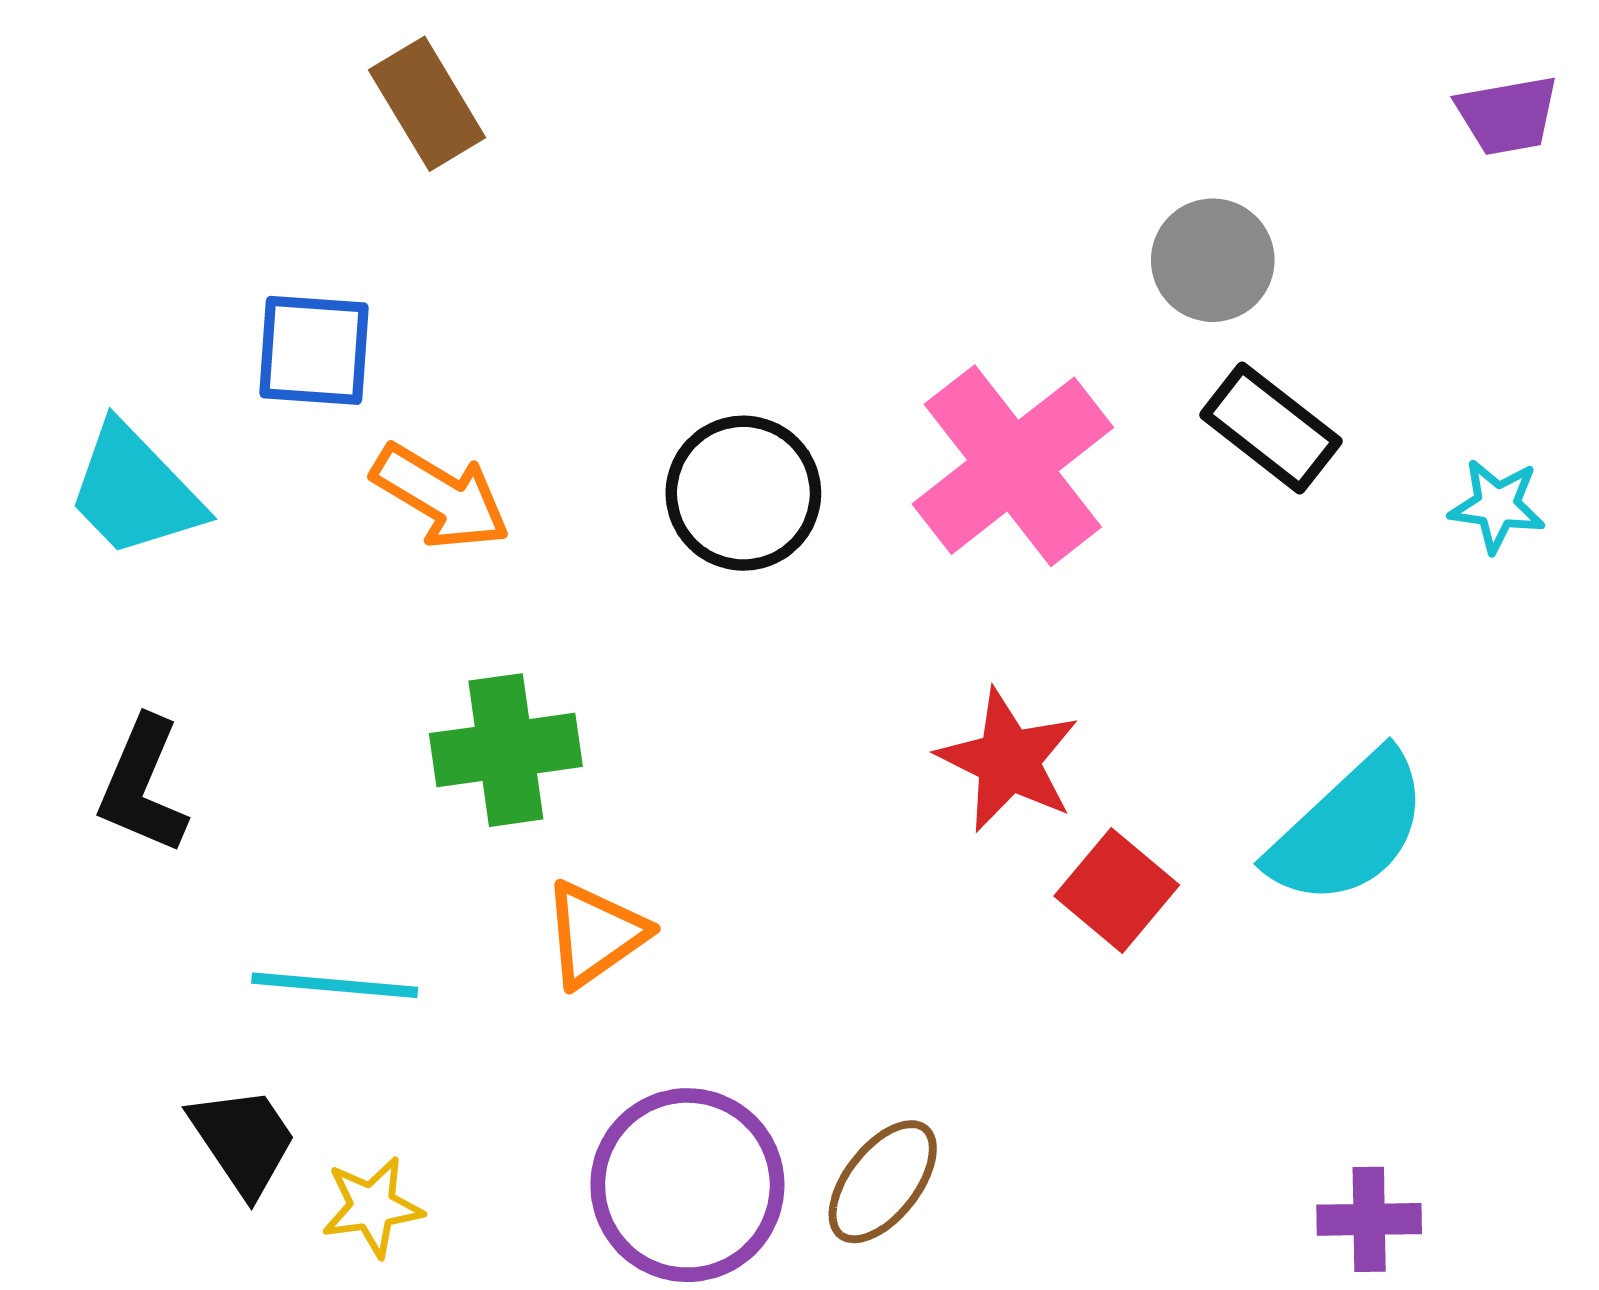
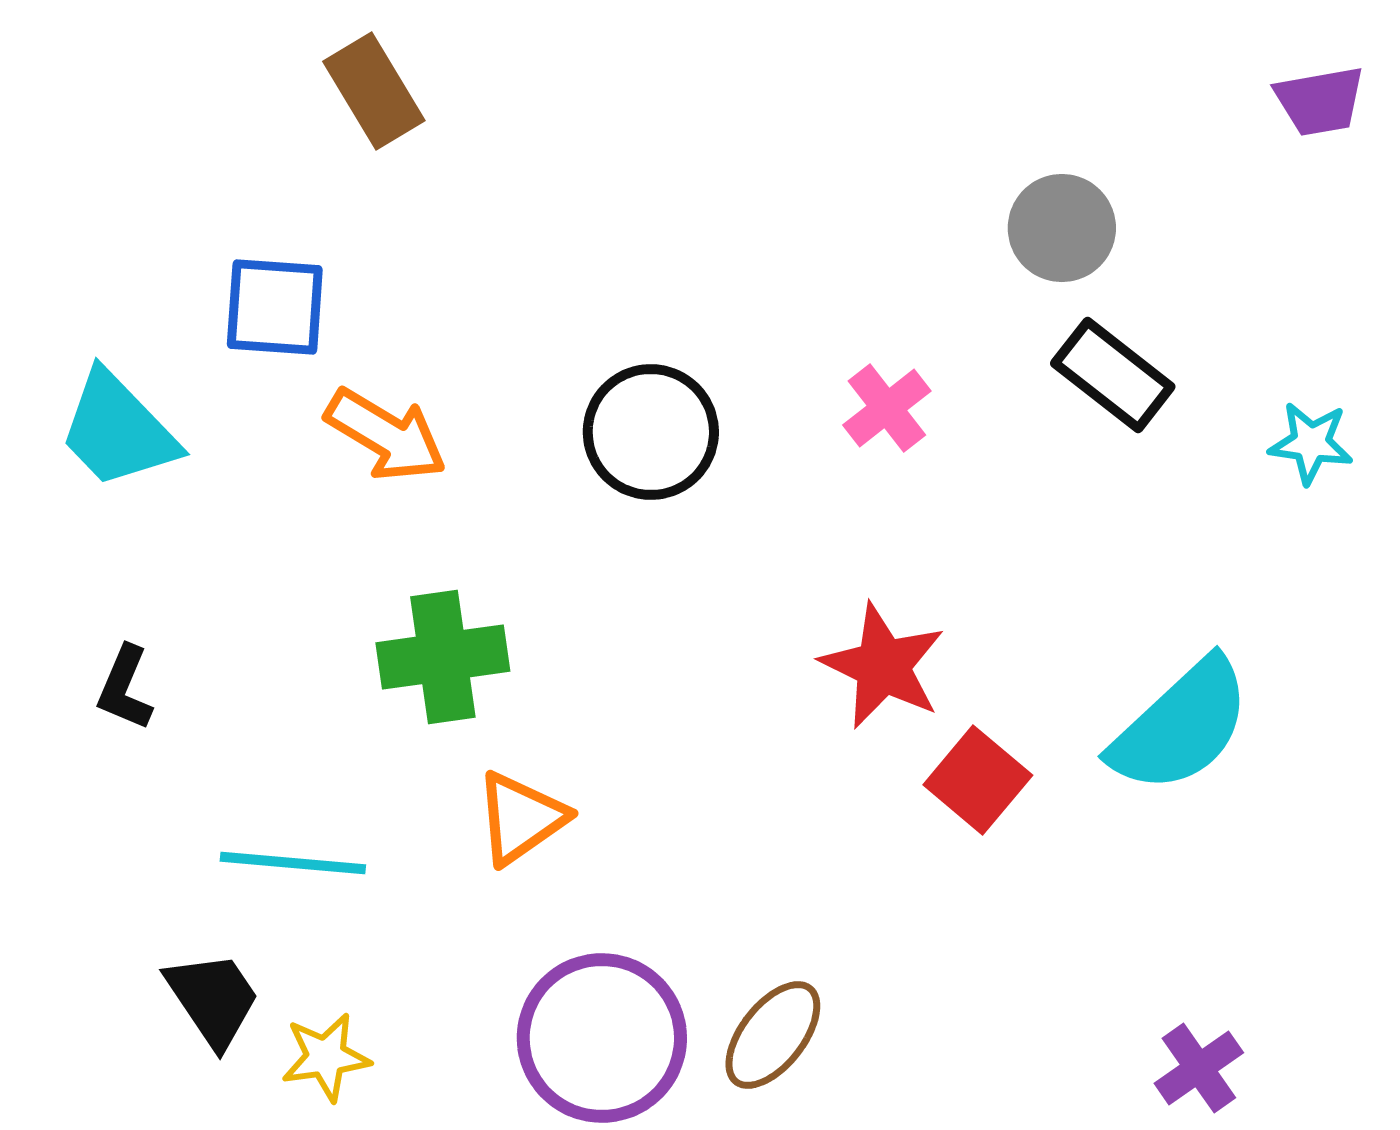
pink cross: (1013, 466) -> (887, 408), size x0.5
black L-shape: (143, 785) -> (125, 688), size x0.7
purple cross: (1369, 1219) -> (1199, 1068), turned -34

